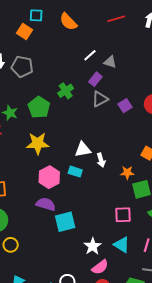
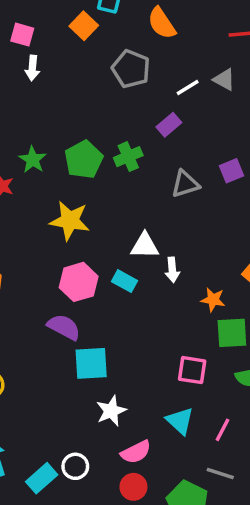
gray triangle: (110, 62) -> (224, 80), moved
gray pentagon: (22, 67) -> (131, 69), moved
purple rectangle: (95, 79) -> (169, 125), moved
green cross: (66, 91) -> (128, 157), moved
gray triangle: (100, 99) -> (185, 184), moved
purple square: (125, 106) -> (232, 171), moved
white star: (93, 246) -> (111, 411), moved

